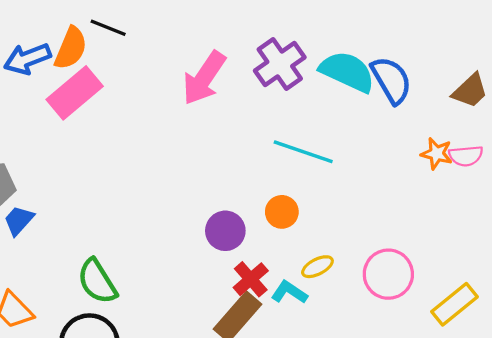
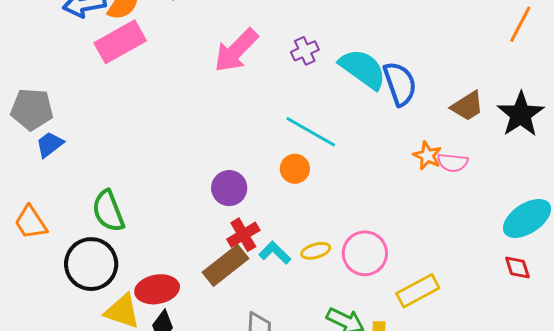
purple cross: (280, 64) -> (305, 51), size x0.6
orange circle: (282, 212) -> (295, 169), moved
yellow ellipse: (317, 267) -> (316, 251), moved

